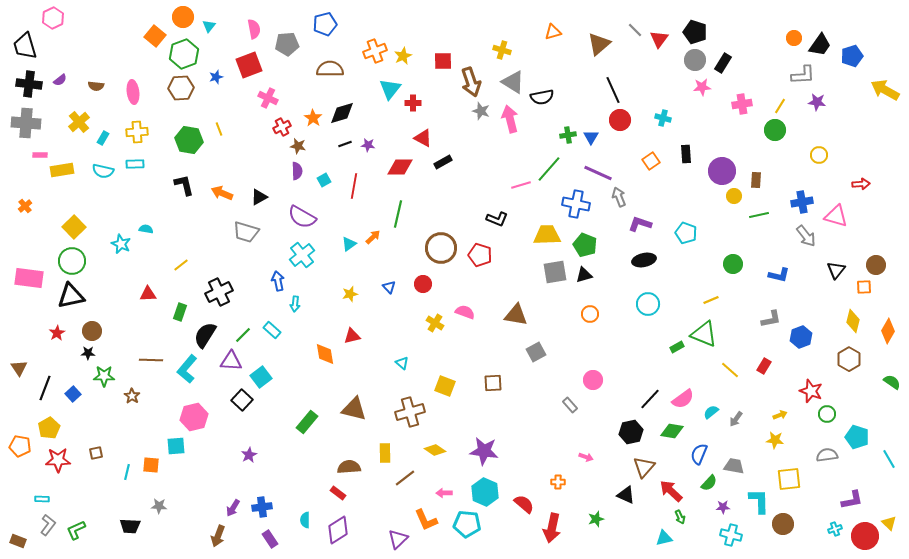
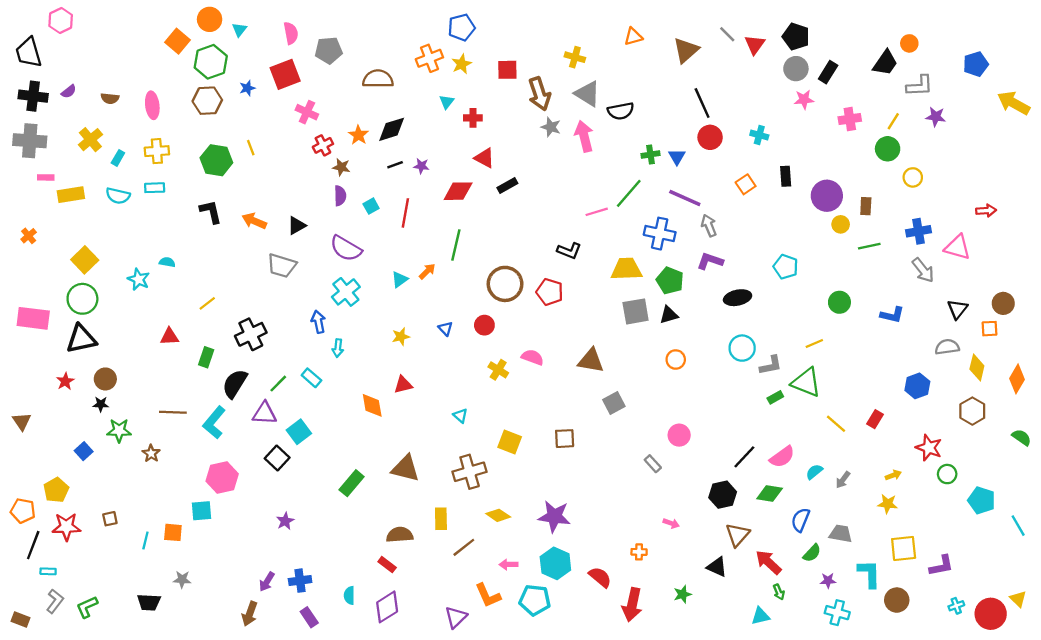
blue pentagon: (325, 24) -> (462, 27), moved
black trapezoid: (820, 45) -> (885, 63), moved
cyan triangle: (390, 89) -> (447, 102), size x0.6
yellow circle: (819, 155) -> (913, 177), moved
purple L-shape: (640, 224) -> (710, 261), moved
gray L-shape: (771, 319) -> (771, 365), moved
black line: (45, 388) -> (33, 545), moved
gray semicircle: (827, 455) -> (947, 347), moved
purple L-shape: (852, 500) -> (941, 566), moved

